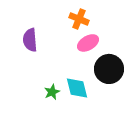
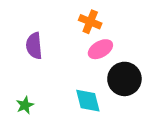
green star: (52, 92) -> (25, 105), moved

